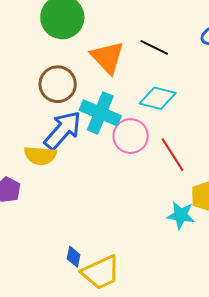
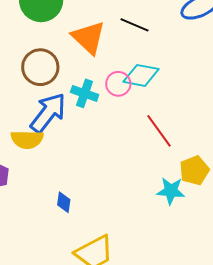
cyan cross: (100, 113) -> (85, 93), size x0.7
pink circle: (131, 136) -> (118, 84), moved, size x0.7
blue diamond: (74, 257) -> (64, 202), moved

